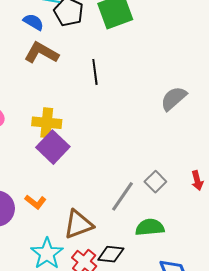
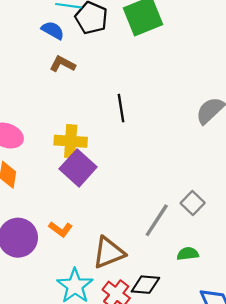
brown L-shape: (41, 53) -> (62, 64), size x0.7
black line: (95, 72) -> (121, 108), moved
green semicircle: (150, 227) -> (188, 254), size x0.7

